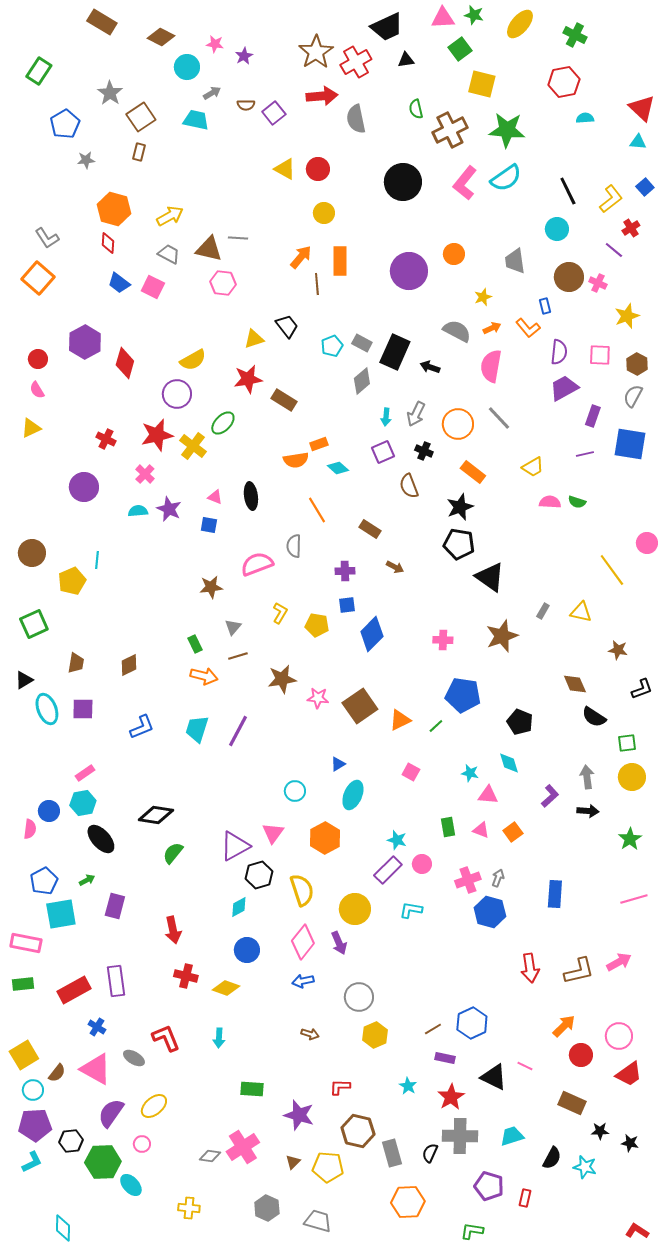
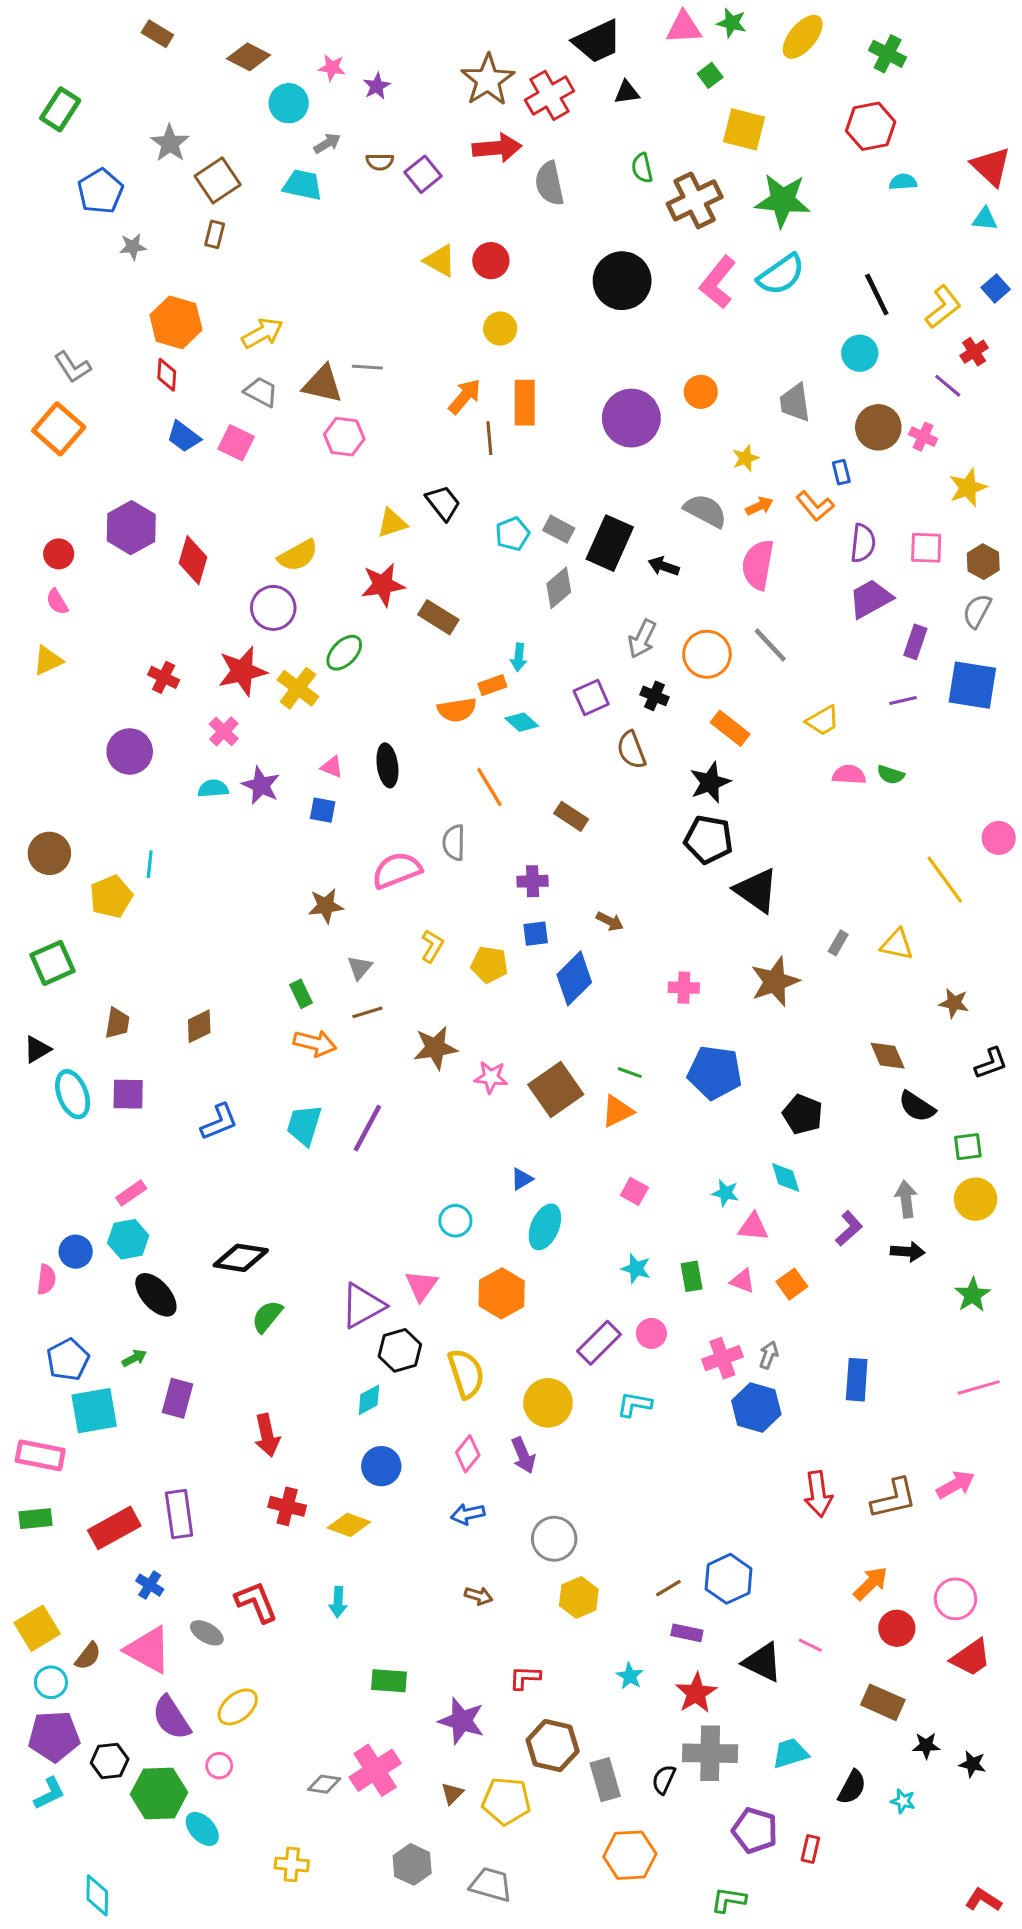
brown rectangle: (102, 22) -> (157, 34), size x0.7
green square: (460, 49) -> (710, 75), size x0.7
cyan arrow: (386, 417) -> (519, 657), moved
brown arrow: (395, 567) -> (610, 921), moved
green line: (436, 726) -> (630, 1073), moved, turned 63
cyan star: (397, 840) -> (636, 1269), moved
pink diamond: (303, 942) -> (468, 1454), size x0.7
purple semicircle: (111, 1113) -> (171, 1718), turned -68
cyan star: (585, 1167) -> (903, 1801), size x0.7

